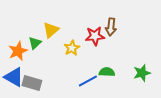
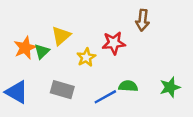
brown arrow: (111, 27) -> (142, 20), moved
orange star: (18, 51) -> (25, 48), moved
gray rectangle: (32, 83) -> (62, 90), moved

